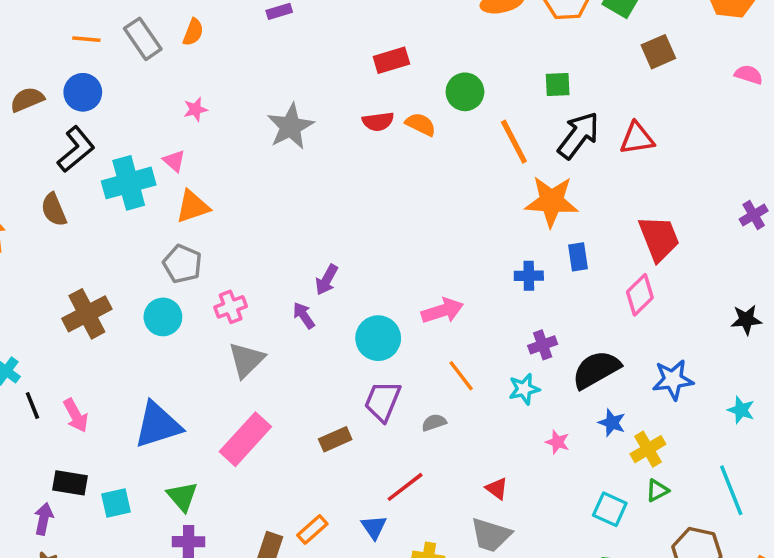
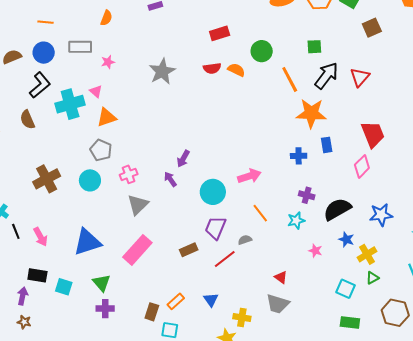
gray rectangle: (143, 39) -> (80, 47), moved, turned -55
red triangle: (637, 138) -> (360, 77), turned -40
purple cross: (543, 345) -> (307, 195), turned 35
red line: (405, 487) -> (225, 259), moved
cyan square: (116, 503) -> (64, 287), turned 30

